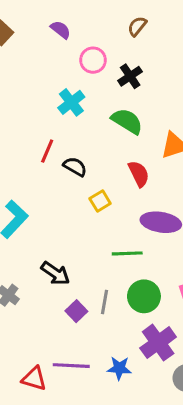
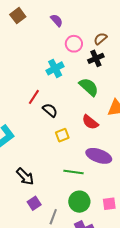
brown semicircle: (137, 26) -> (100, 39), moved
red semicircle: (139, 174) -> (90, 122), turned 144
gray line: (105, 302) -> (53, 217), moved

